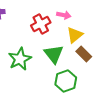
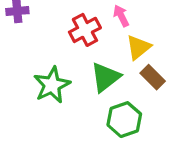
pink arrow: (64, 15) -> (121, 16), turned -128
green triangle: (54, 54) -> (105, 77), turned 30

